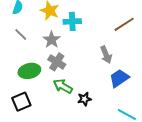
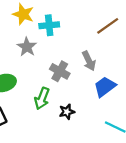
gray cross: (57, 62) -> (60, 71), moved
green arrow: (63, 86) -> (42, 98), turned -96

